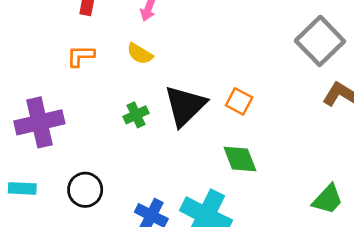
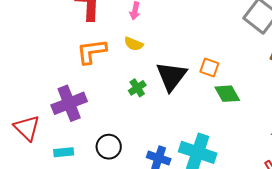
orange L-shape: (81, 56) -> (92, 51), size x1.5
green diamond: (240, 159) -> (227, 94), moved

